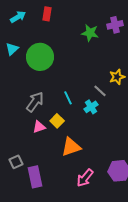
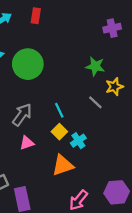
green star: (90, 33) -> (95, 66), moved
cyan cross: (91, 107) -> (78, 141), moved
yellow square: (57, 121) -> (59, 132), moved

